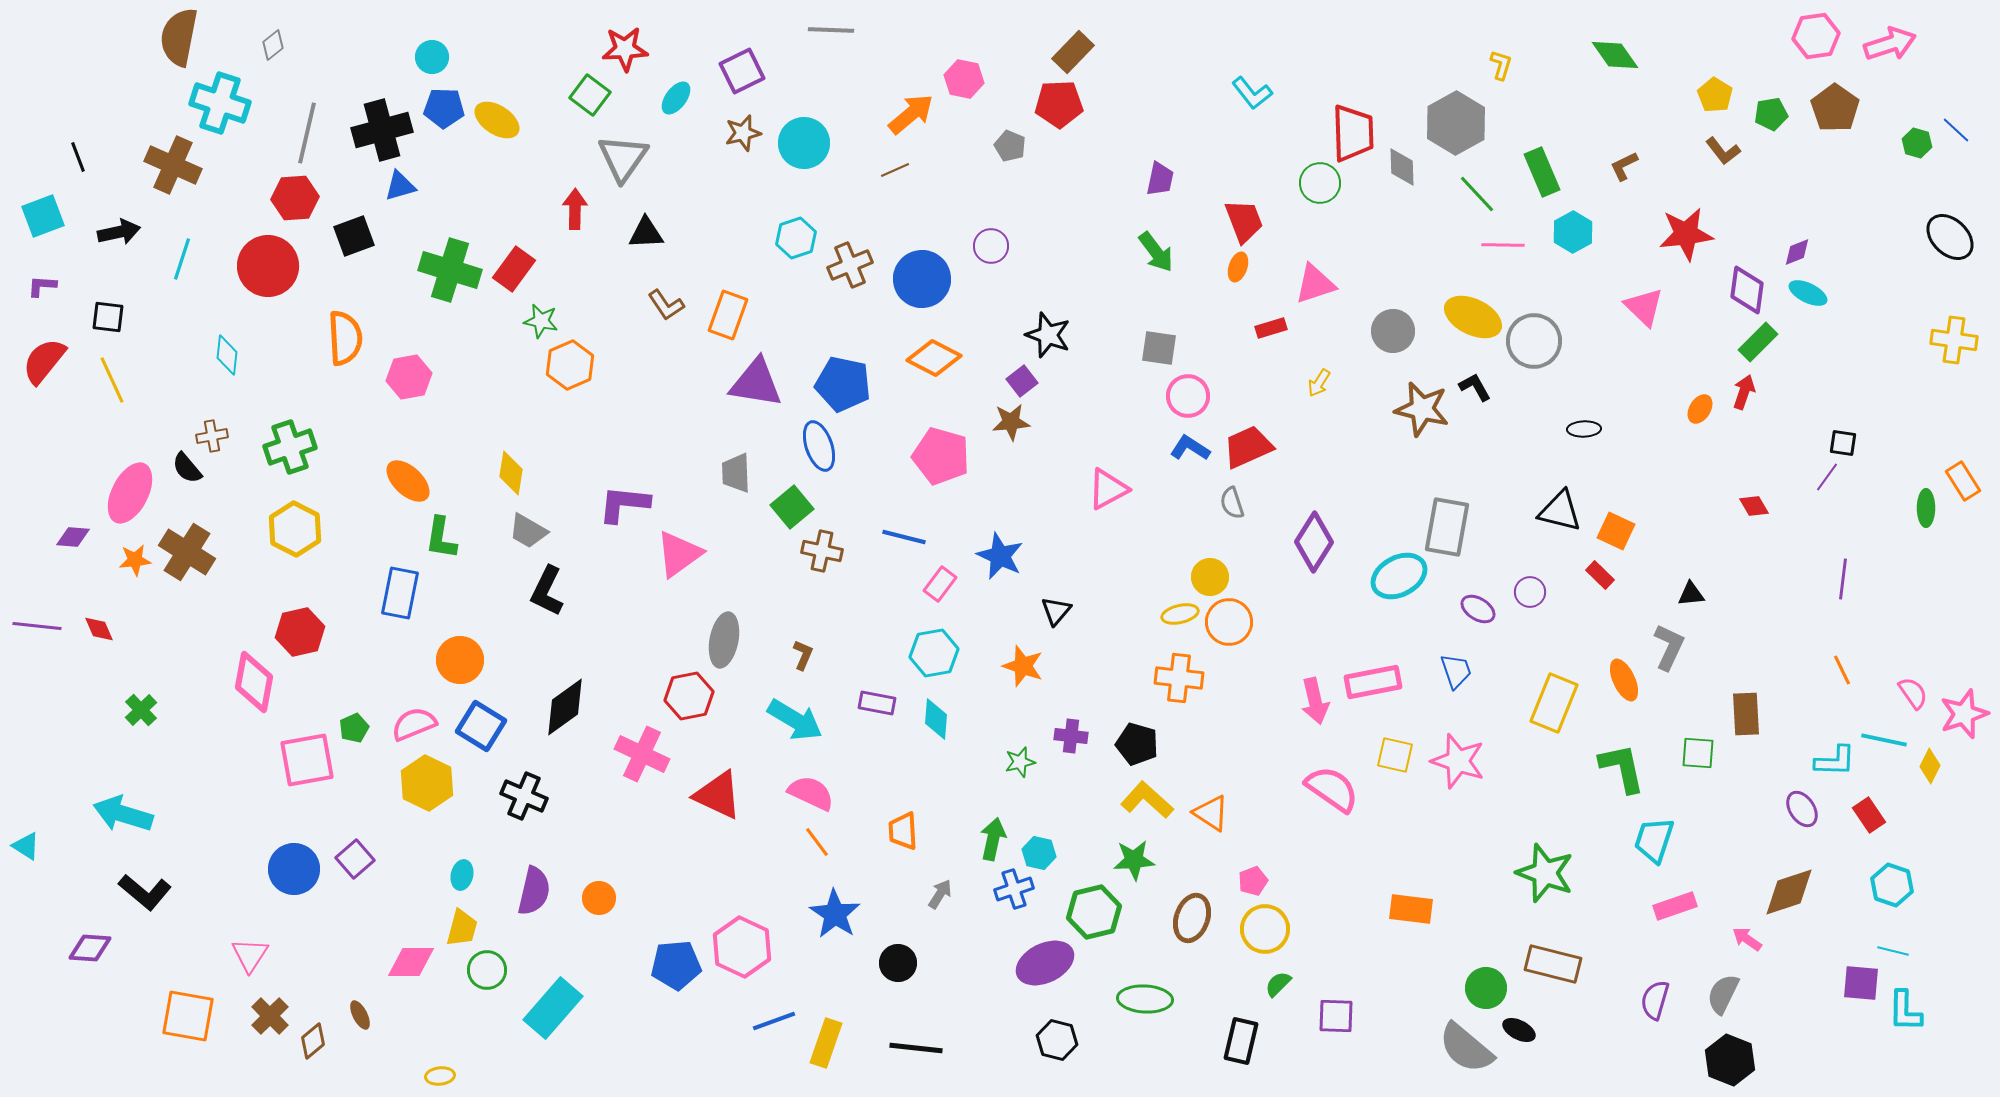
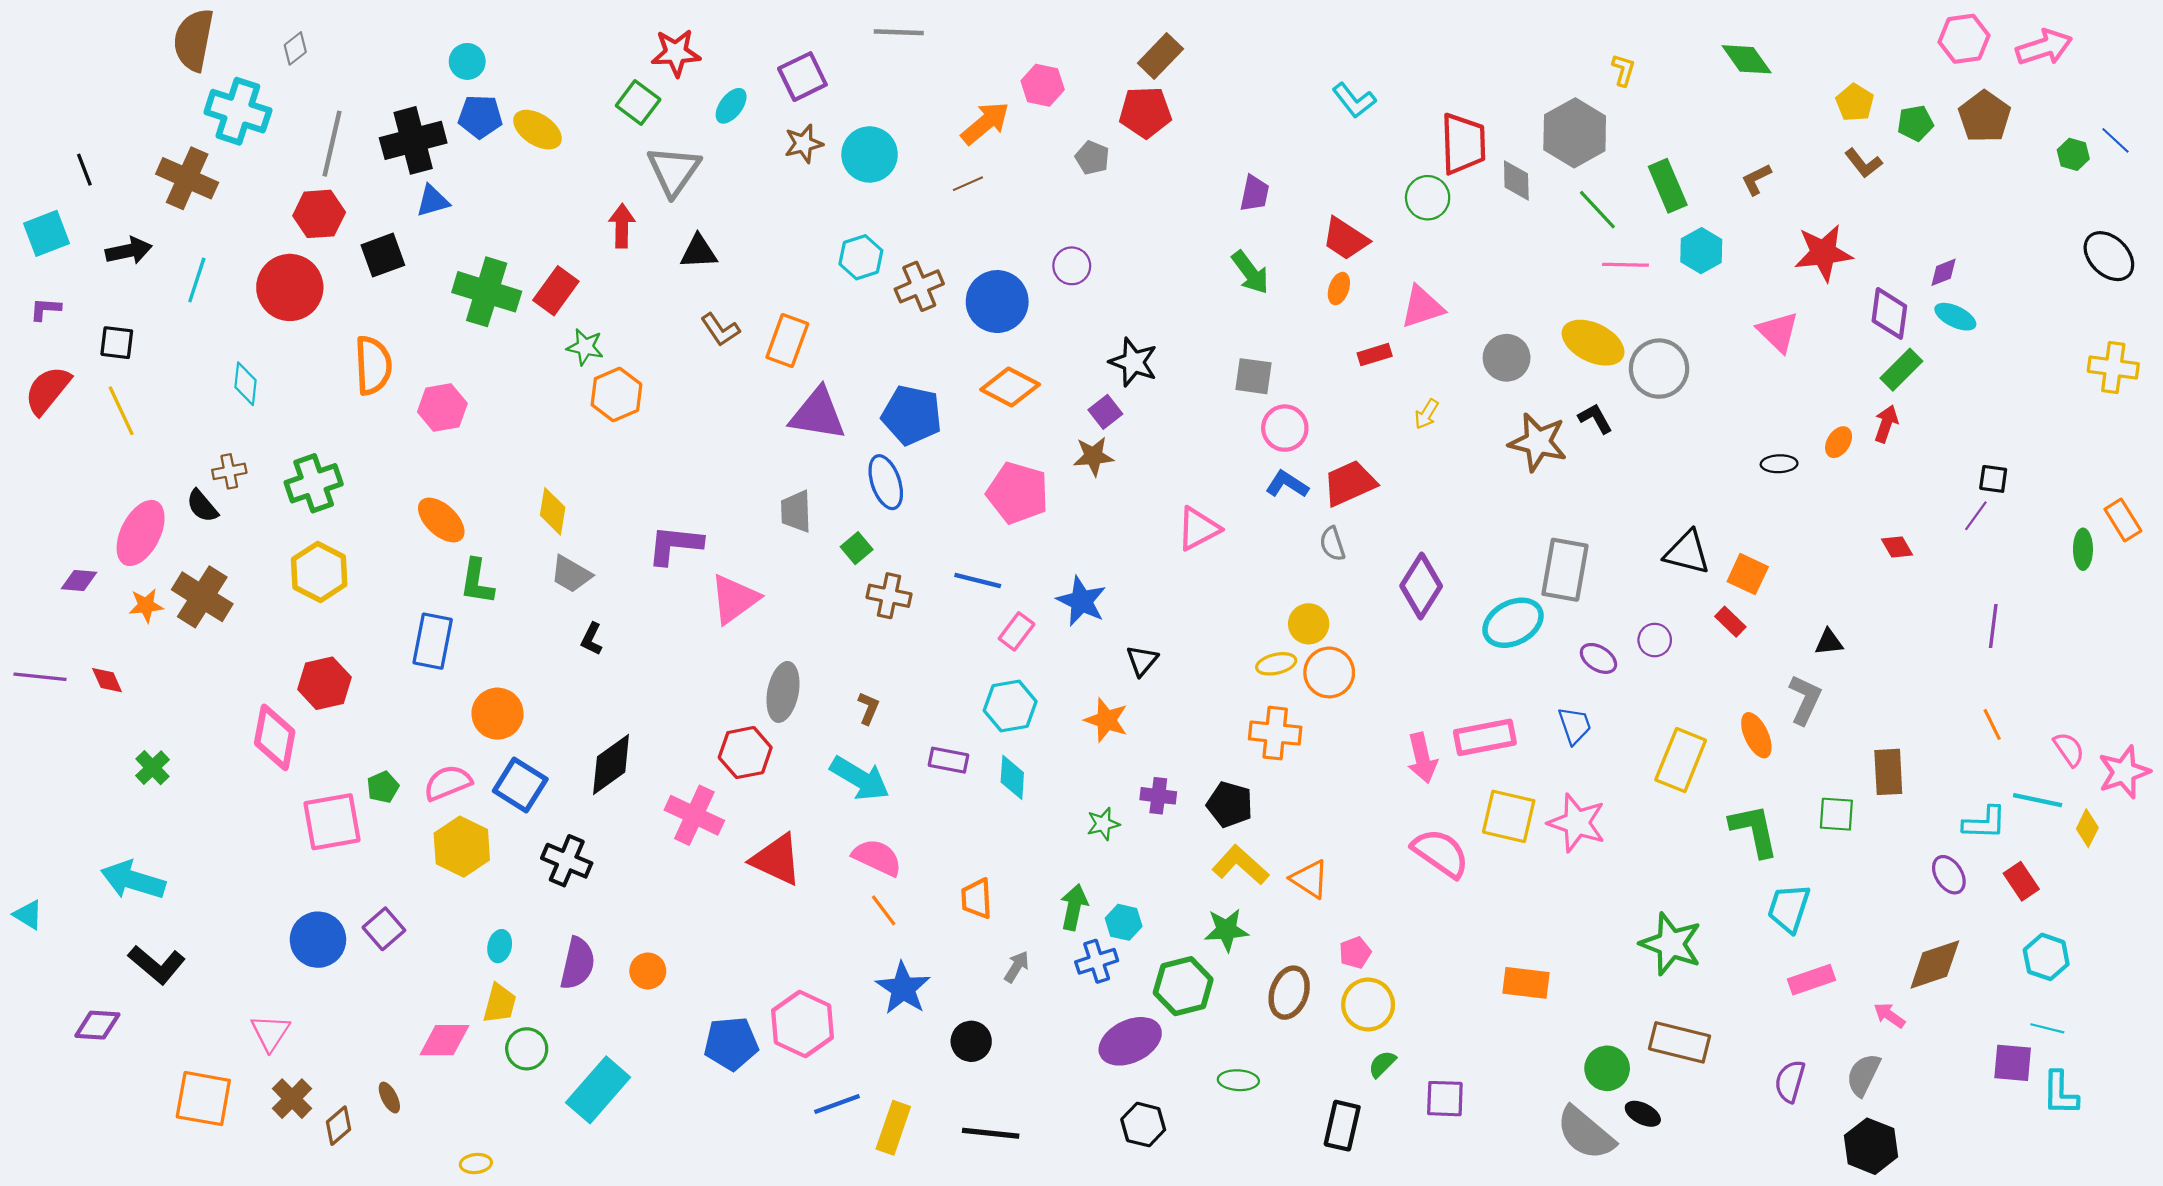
red trapezoid: (1244, 221) -> (1345, 239), turned 144
black ellipse: (1584, 429) -> (1779, 464), moved
green square: (792, 507) -> (857, 548), size x0.7
black L-shape: (547, 591) -> (592, 639), size x0.6
yellow square: (1395, 755) -> (1509, 816), size x1.4
green ellipse: (1145, 999) -> (1238, 1080), size x0.7

